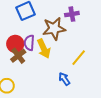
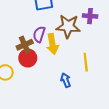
red circle: (15, 44) -> (28, 58), moved
yellow line: (79, 58) -> (86, 62), turned -60

